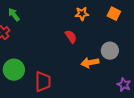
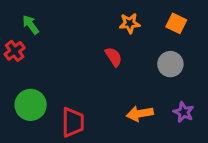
gray circle: (110, 51) -> (170, 64), moved
orange arrow: (90, 63) -> (140, 114), moved
purple star: (124, 85) -> (184, 112), moved

